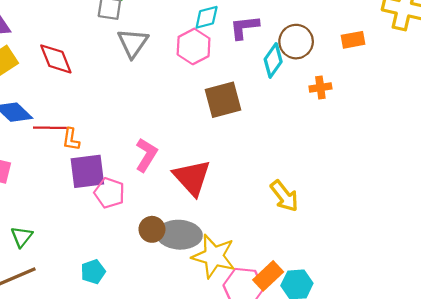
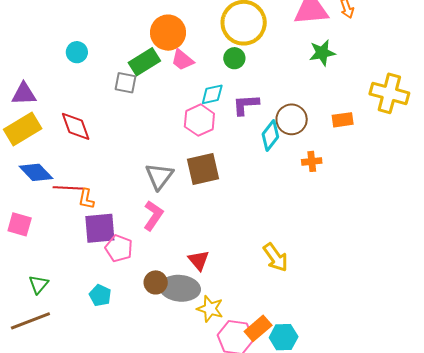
gray triangle: (133, 43) -> (159, 176), moved
brown square: (223, 100) -> (203, 169), moved
red triangle: (192, 178) -> (199, 260), moved, size x0.6
yellow star: (214, 256) -> (210, 309), size x0.7
cyan pentagon: (93, 272) -> (100, 295), moved, turned -30

